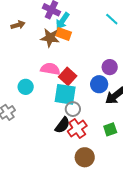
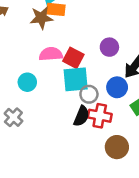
purple circle: (110, 67) -> (109, 47), moved
blue circle: (99, 84) -> (117, 87), moved
red cross: (77, 128) -> (100, 116), turned -30

